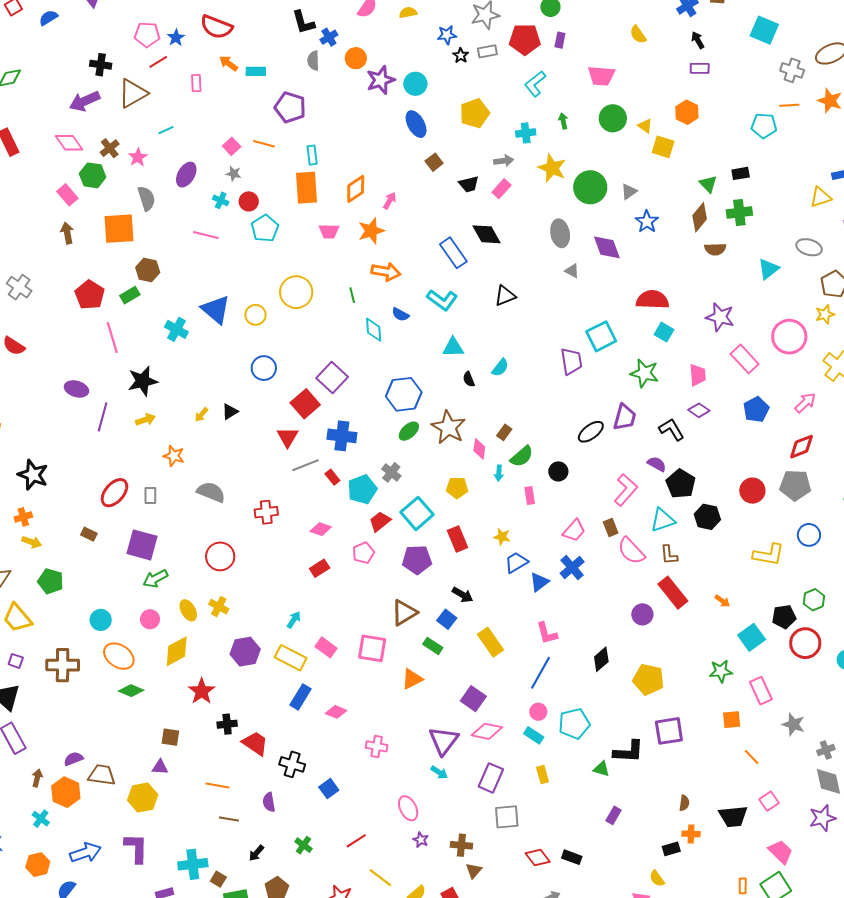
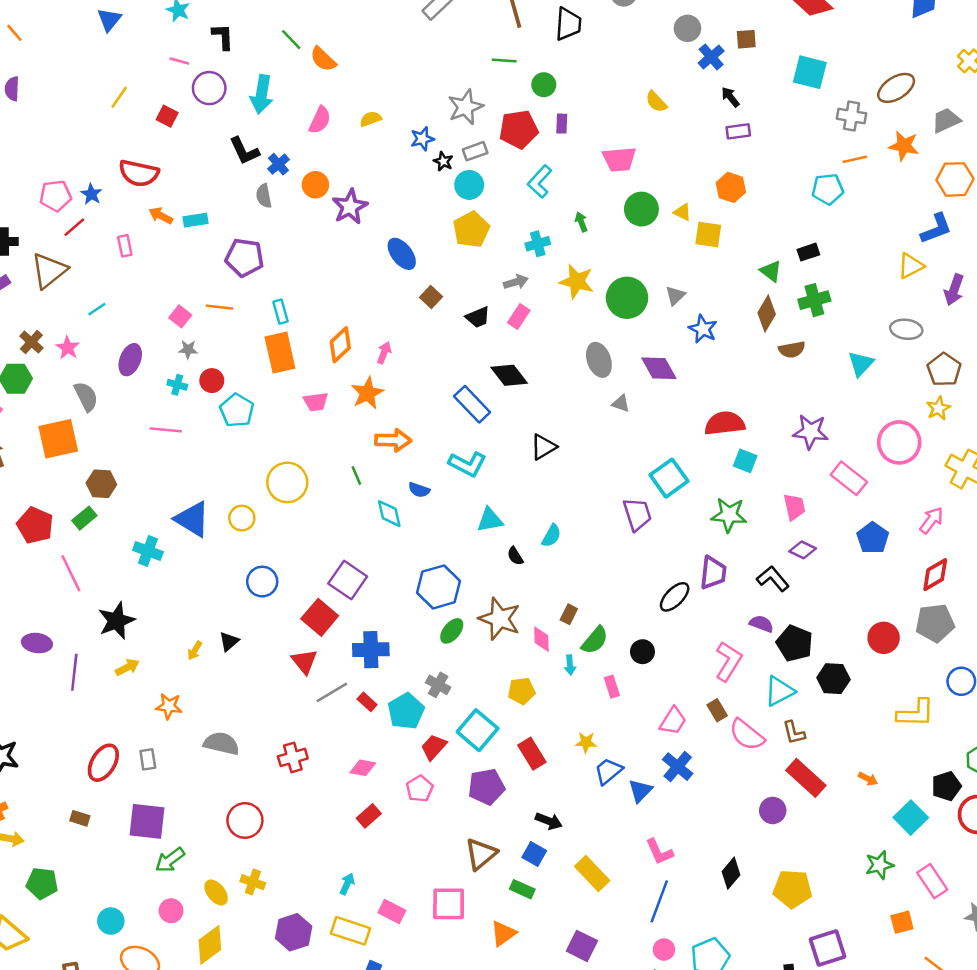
cyan circle: (415, 84) -> (469, 185), moved

